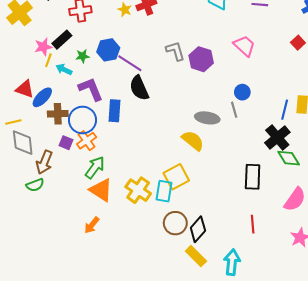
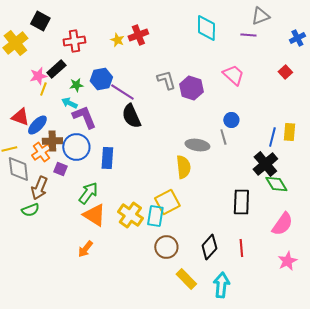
cyan arrow: (64, 69) -> (69, 103), moved
blue rectangle: (114, 111) -> (107, 158), moved
orange cross: (87, 141) -> (41, 152), moved
yellow semicircle: (193, 141) -> (183, 167), turned 45
black diamond: (198, 229) -> (209, 247), moved

